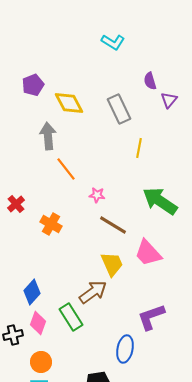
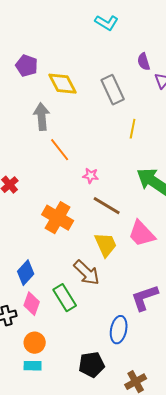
purple pentagon: (33, 85) -> (27, 66), turned -30
orange cross: (51, 224) -> (58, 218), moved, size x1.4
brown arrow: (93, 292) -> (87, 273), turned 80

